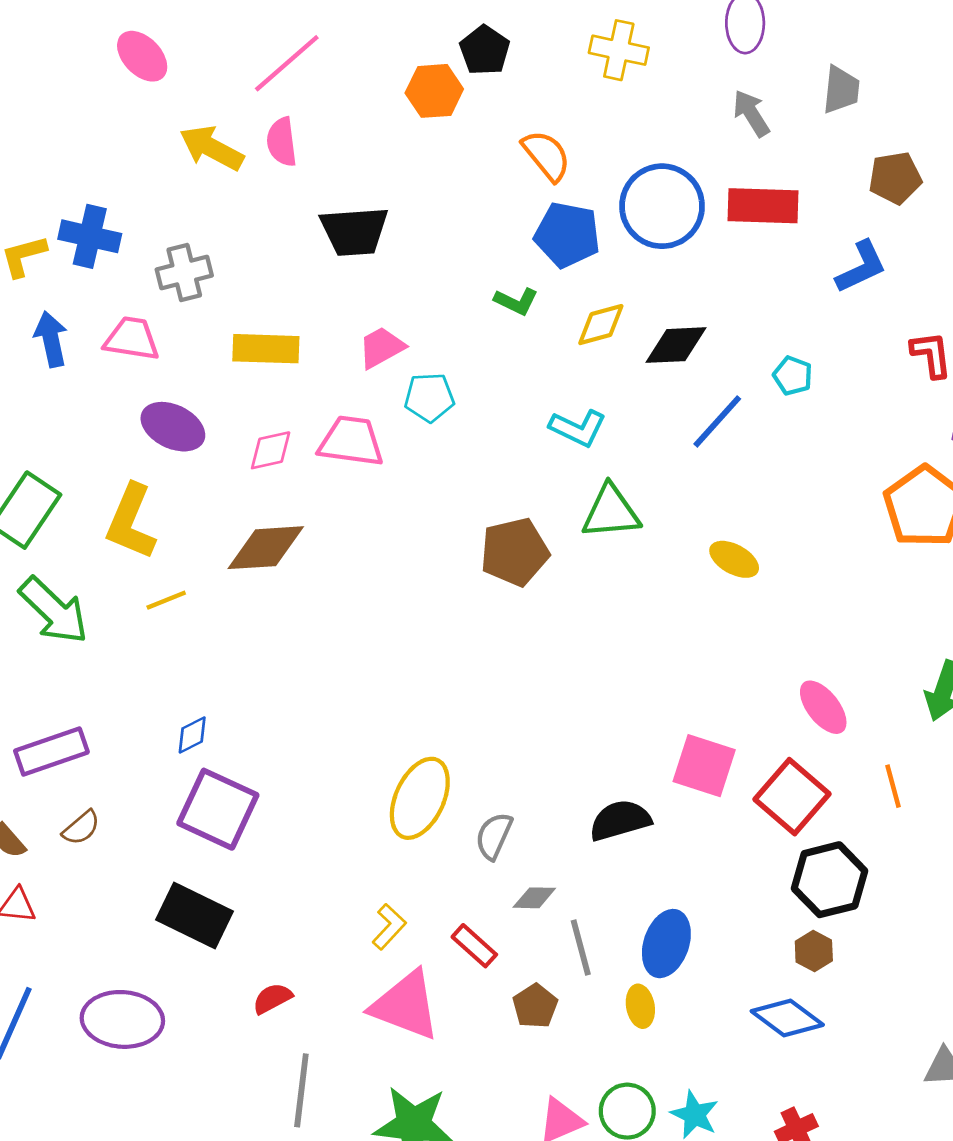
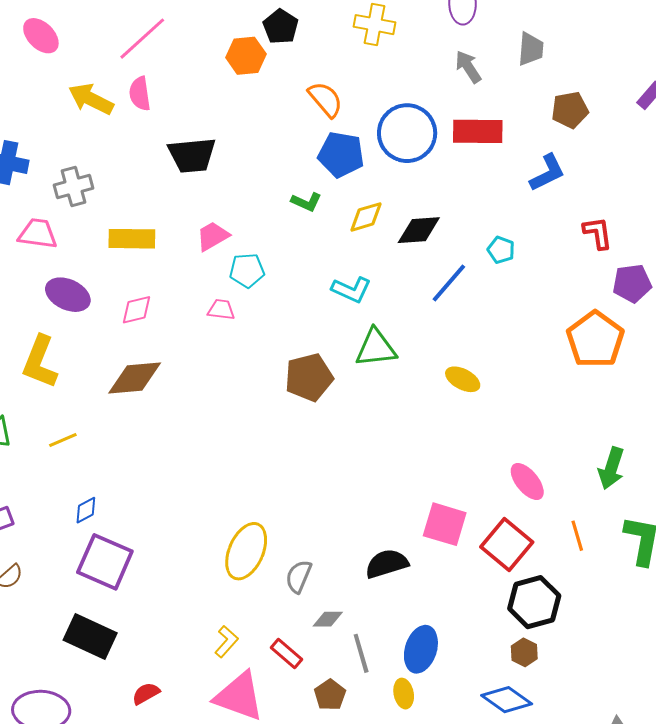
pink trapezoid: (351, 441) -> (221, 310), moved, size x0.6
yellow line: (166, 600) -> (63, 440), moved

